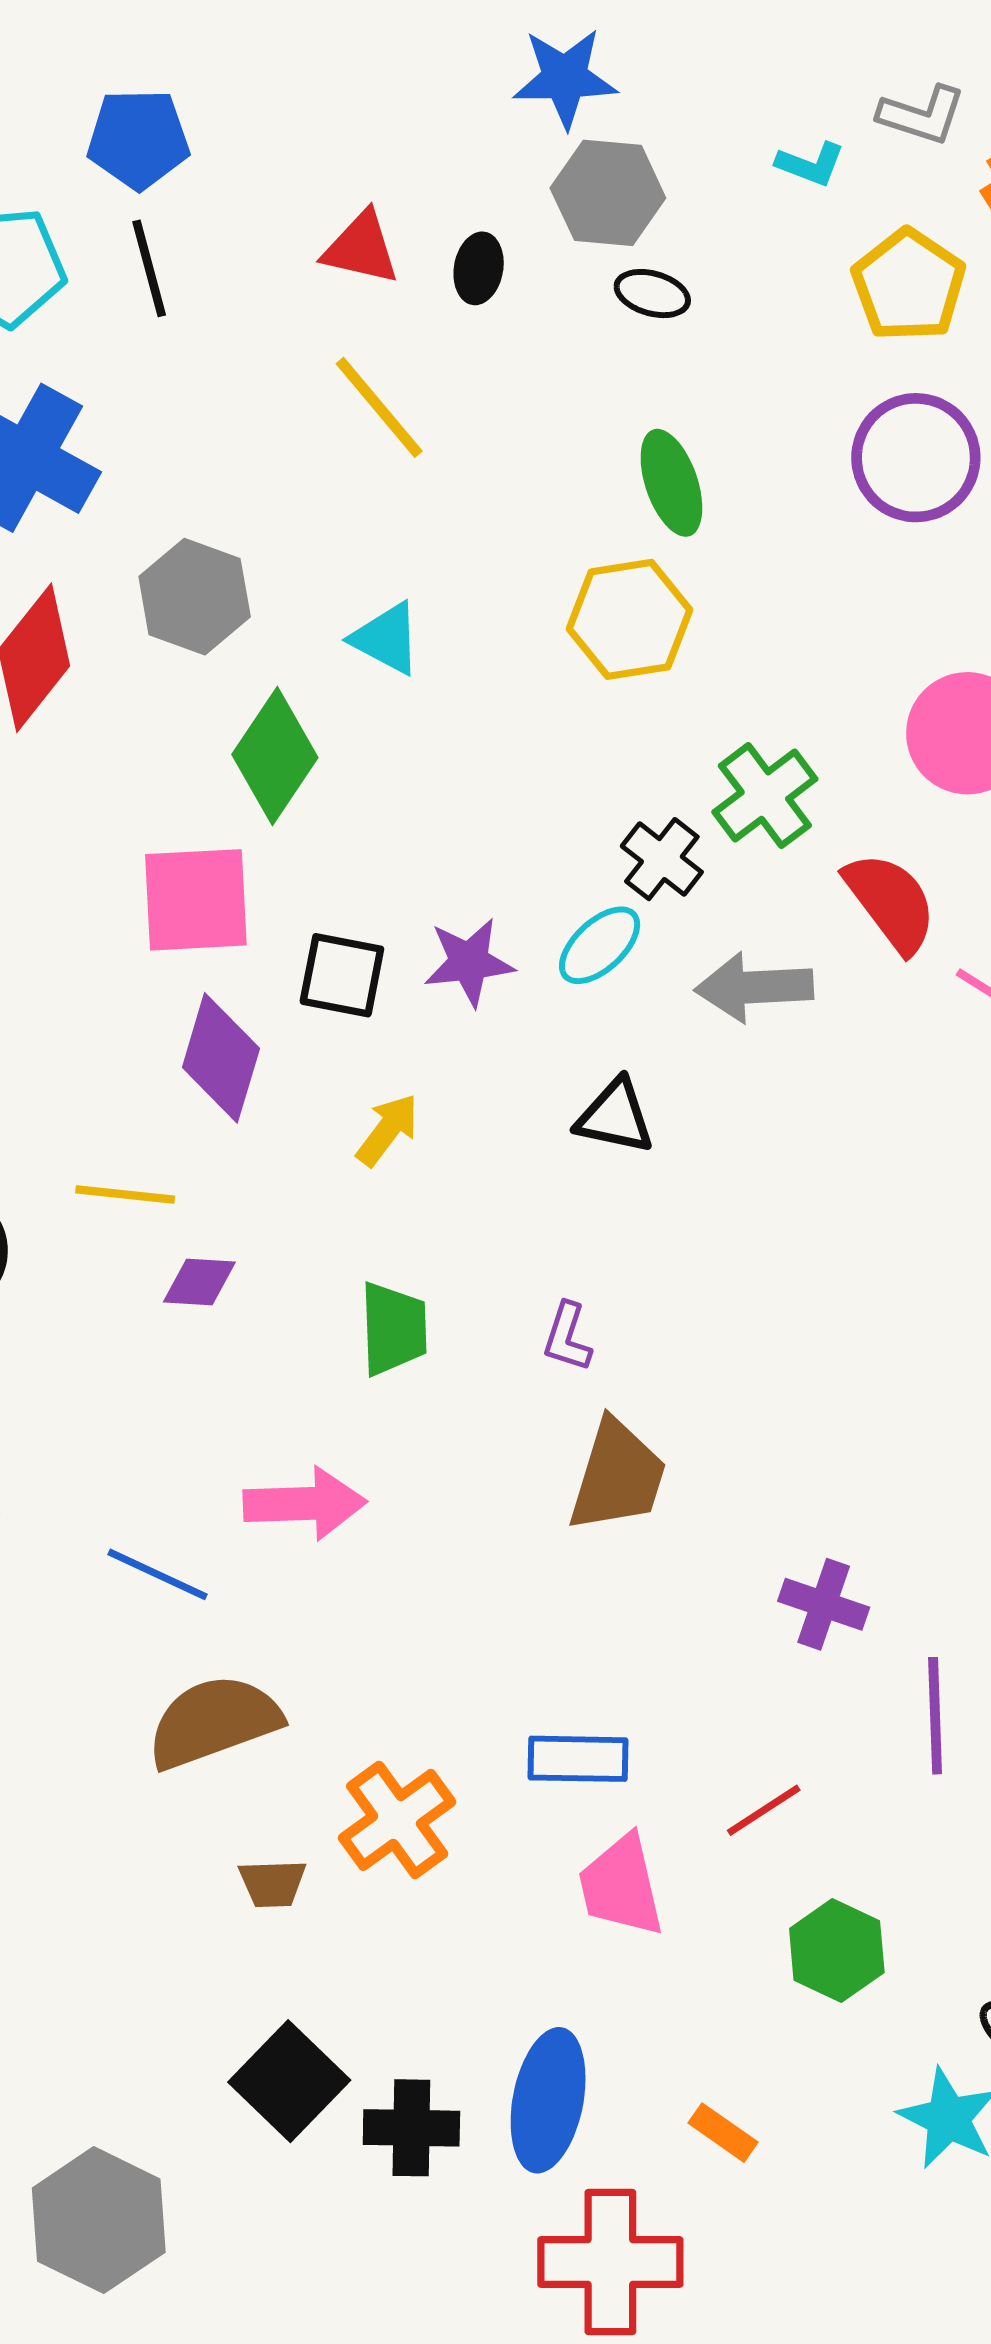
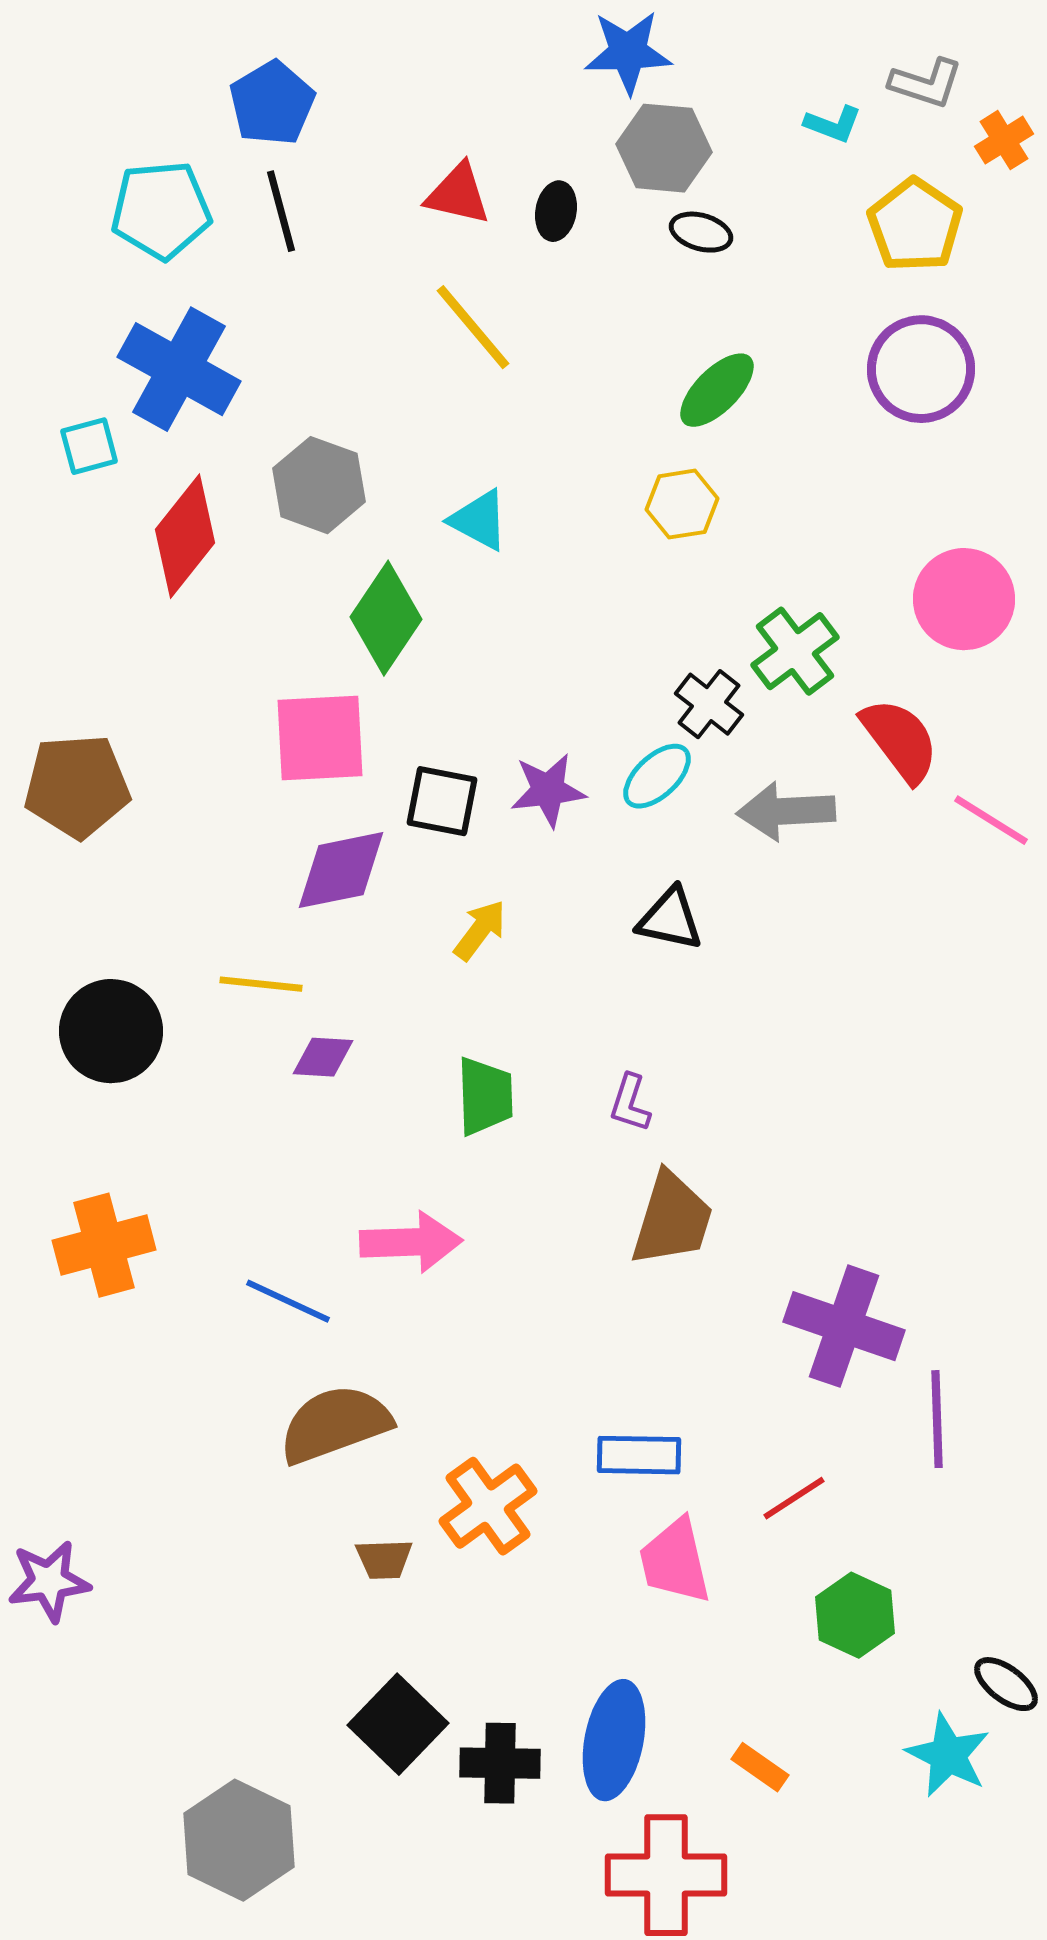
blue pentagon: (138, 139) -> (272, 103), turned -30
green ellipse: (671, 483) -> (717, 390), turned 64
yellow hexagon: (630, 619) -> (682, 504), size x0.7
purple diamond: (221, 1058) -> (341, 870), turned 62
purple cross: (824, 1604) -> (844, 1326), size x1.6

